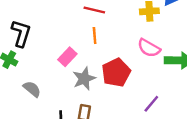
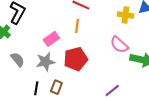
red pentagon: (116, 72) -> (76, 59), moved
gray star: (84, 79) -> (45, 62), moved

